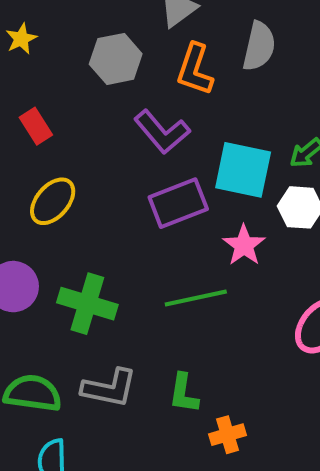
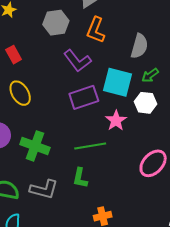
gray semicircle: (259, 46) -> (139, 46), moved
yellow ellipse: (53, 201) -> (20, 93), turned -75
green L-shape: (184, 393) -> (80, 178), moved

